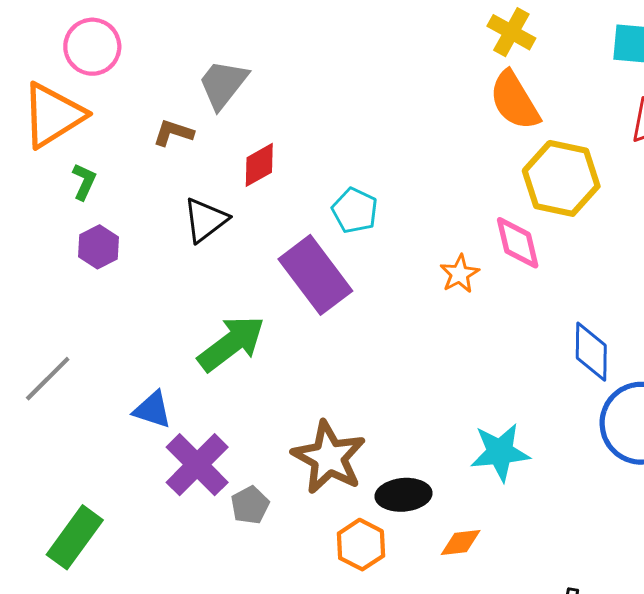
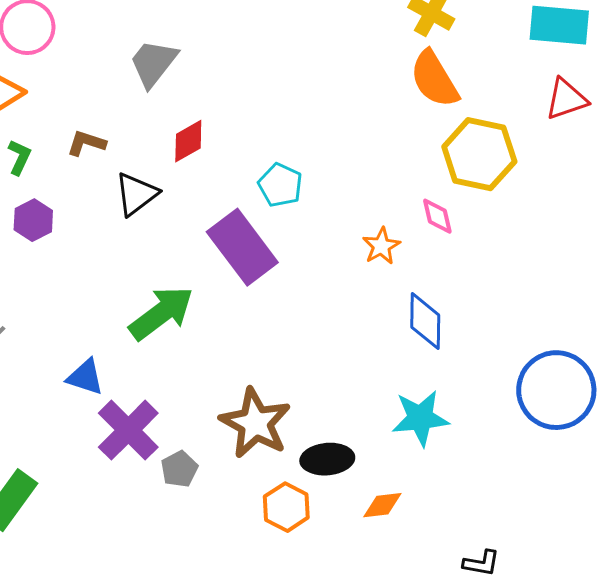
brown L-shape: (173, 133) -> (86, 143), moved
pink diamond: (518, 243) -> (437, 216), size x0.7
blue diamond: (591, 352) -> (425, 321), moved

